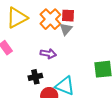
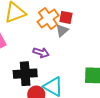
black cross: (35, 77) -> (25, 74), size x1.6

